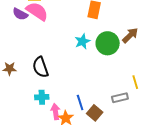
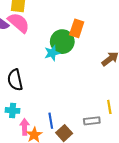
cyan star: (82, 41) -> (52, 53), moved
green circle: (108, 43) -> (62, 42), moved

